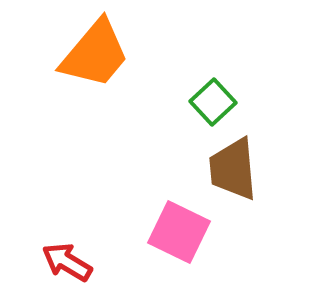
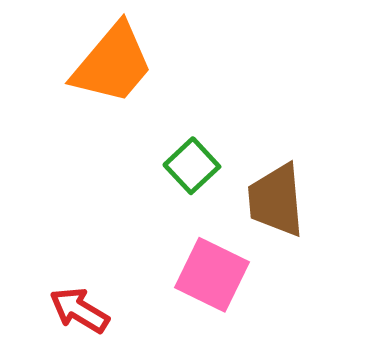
green square: (213, 102) -> (192, 166), moved

